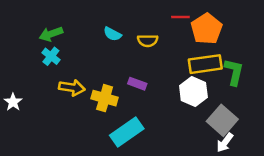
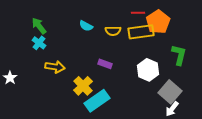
green arrow: (51, 34) -> (39, 26), turned 72
yellow rectangle: (205, 64) -> (141, 32), moved
yellow cross: (105, 98) -> (83, 86), moved, turned 30

